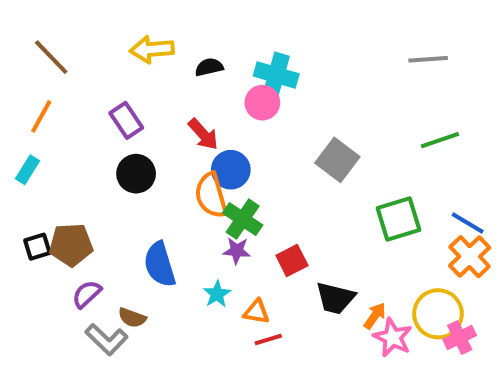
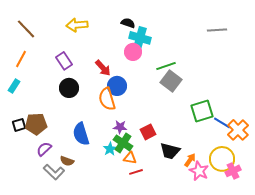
black semicircle: (209, 67) -> (128, 23), moved, turned 32
green line: (440, 140) -> (166, 66), moved
green cross: (243, 219) -> (123, 143), moved
blue line: (468, 223) -> (222, 123), moved

